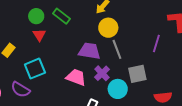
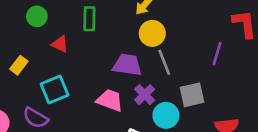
green circle: (36, 16) -> (37, 16), moved
green rectangle: (62, 16) -> (89, 19), turned 54
red triangle: (39, 35) -> (60, 44), turned -32

